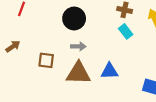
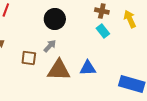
gray arrow: (78, 46) -> (50, 46), moved, turned -48

